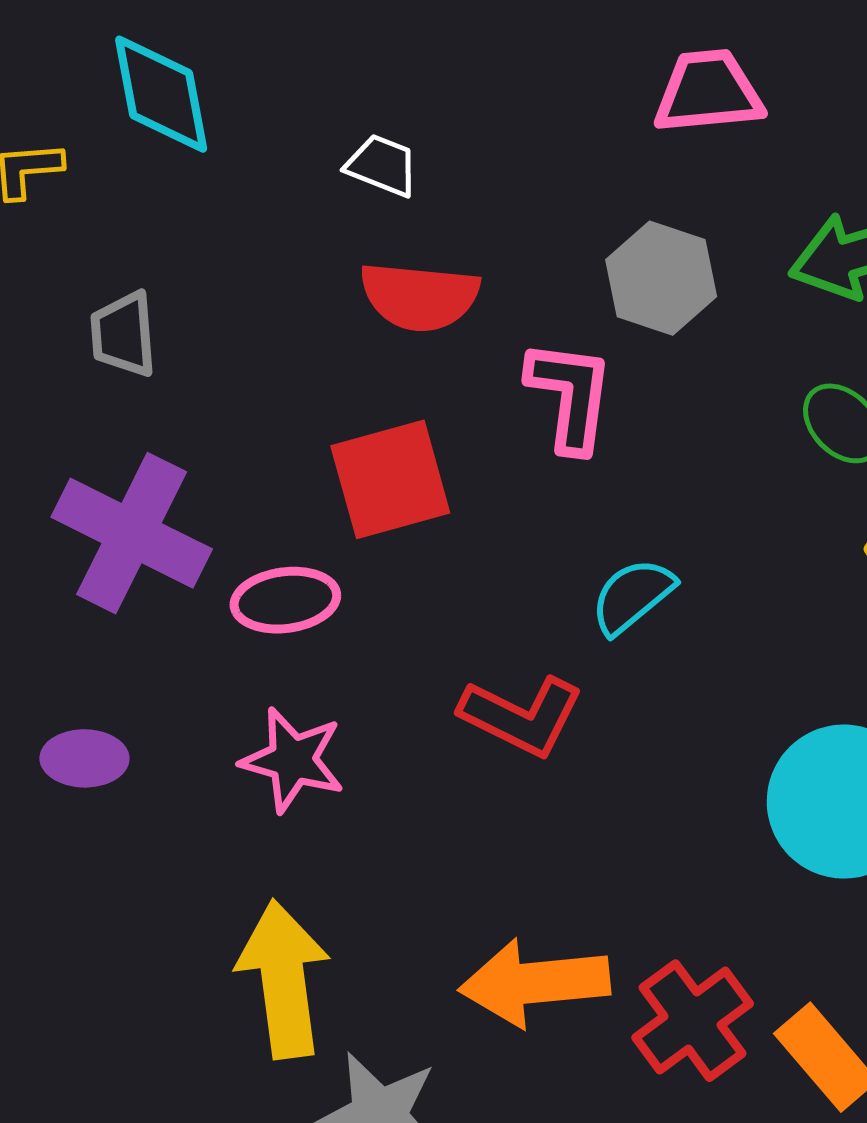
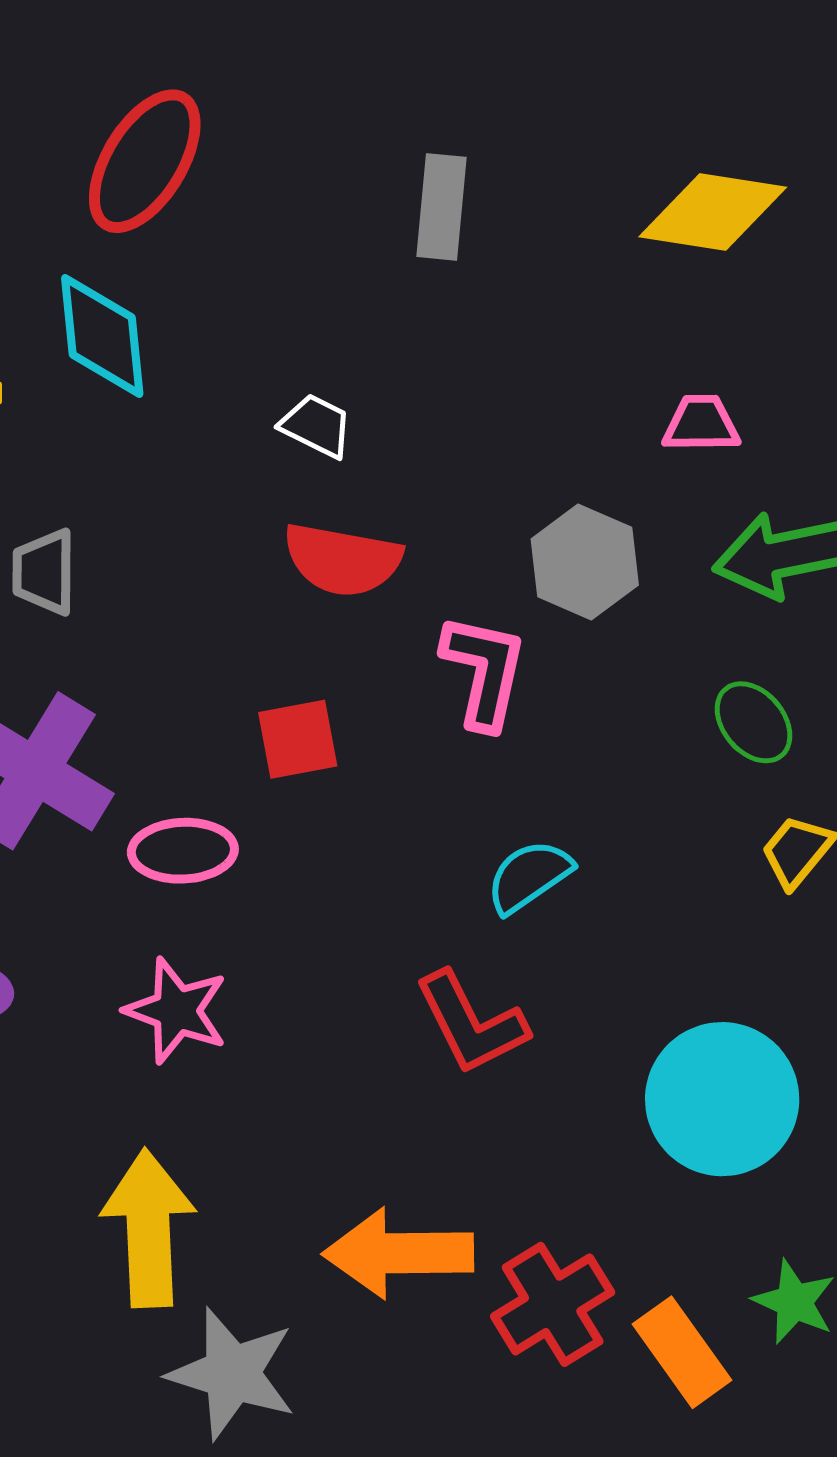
pink trapezoid: (708, 92) -> (701, 424), moved, size x0.7
red square: (390, 479) -> (298, 739), size x0.7
red L-shape: (522, 716) -> (471, 1023), moved, turned 32

